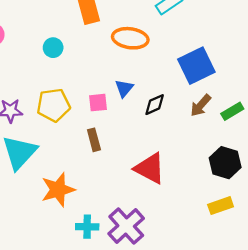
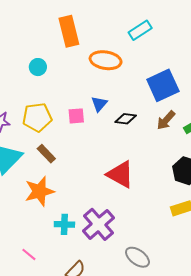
black diamond: (155, 105) -> (126, 119), turned 30
brown rectangle: (94, 140) -> (46, 154), moved, turned -30

